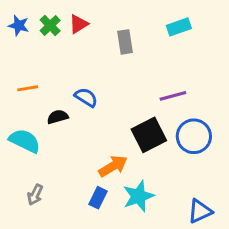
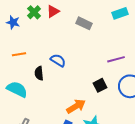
blue star: (19, 25) -> (13, 22), moved
gray rectangle: (125, 42) -> (84, 23), turned -56
black semicircle: (58, 117) -> (39, 73), turned -80
black square: (149, 135) -> (100, 85), size x0.6

